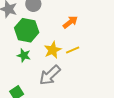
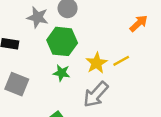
orange arrow: (70, 22) -> (139, 23), moved

